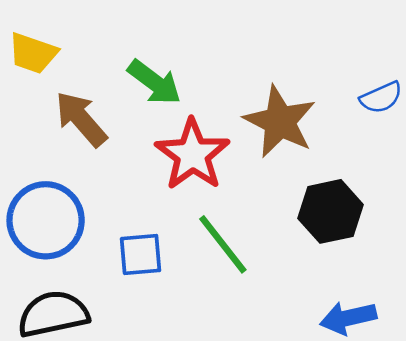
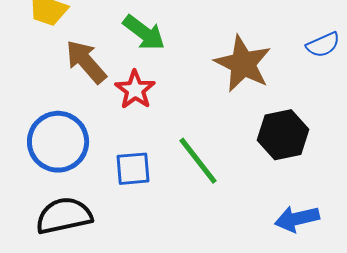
red star: (192, 154) -> (135, 90), moved, size x0.7

